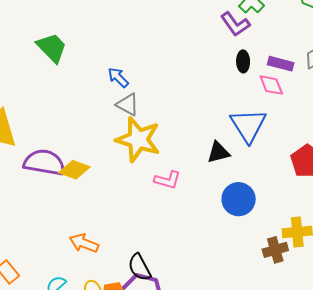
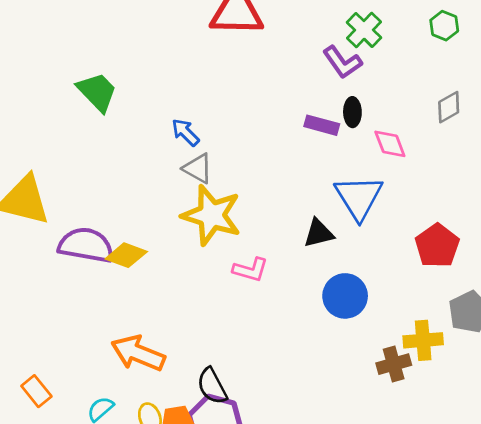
purple rectangle: (281, 64) -> (322, 125), moved
orange arrow: (84, 243) -> (138, 353), size x1.4

